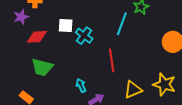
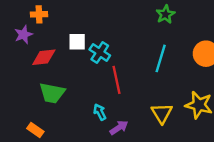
cyan line: (122, 24) -> (161, 58), moved
red line: (112, 60) -> (117, 80), moved
yellow triangle: (133, 90) -> (162, 113), turned -36

